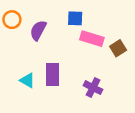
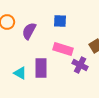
pink rectangle: (92, 39) -> (63, 49), moved
purple cross: (93, 88) -> (80, 65), moved

